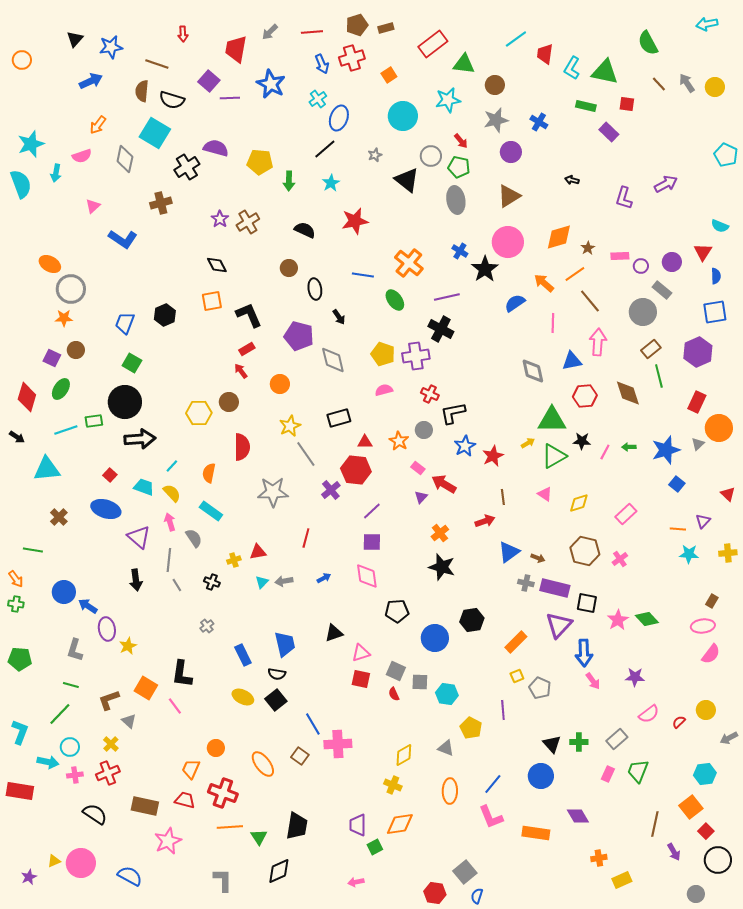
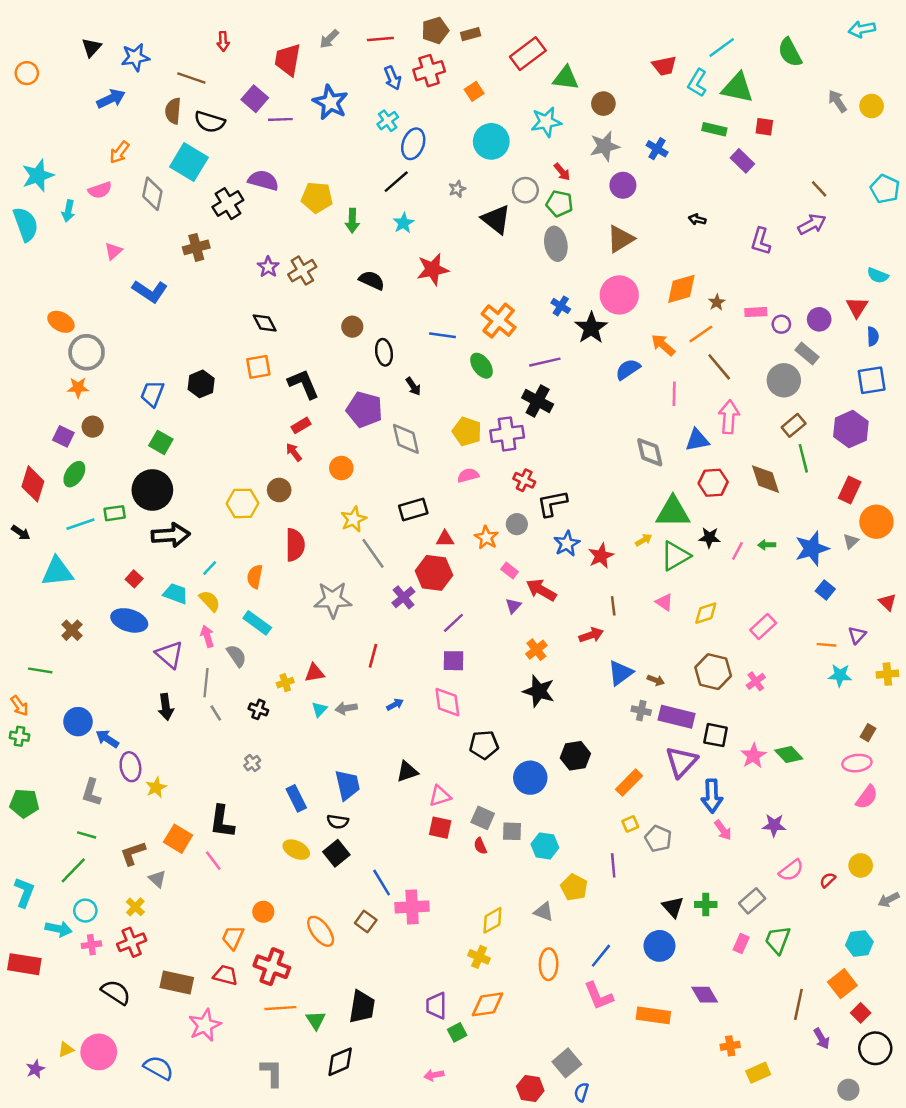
cyan line: (516, 39) -> (722, 48), moved
red trapezoid: (545, 54) -> (664, 66), turned -110
brown line: (659, 84) -> (819, 189), moved

